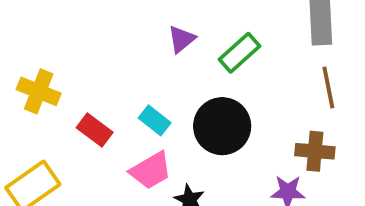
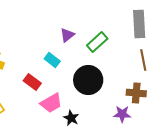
cyan rectangle: (155, 120) -> (52, 60), moved
red rectangle: (95, 130) -> (32, 82), moved

